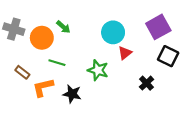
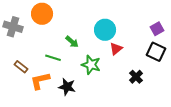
green arrow: (63, 27) -> (72, 42), moved
purple square: (158, 27) -> (157, 29), moved, size x0.6
orange circle: (42, 38) -> (42, 14), moved

